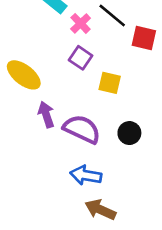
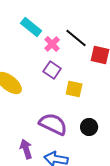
purple arrow: (46, 115) -> (26, 149), moved

